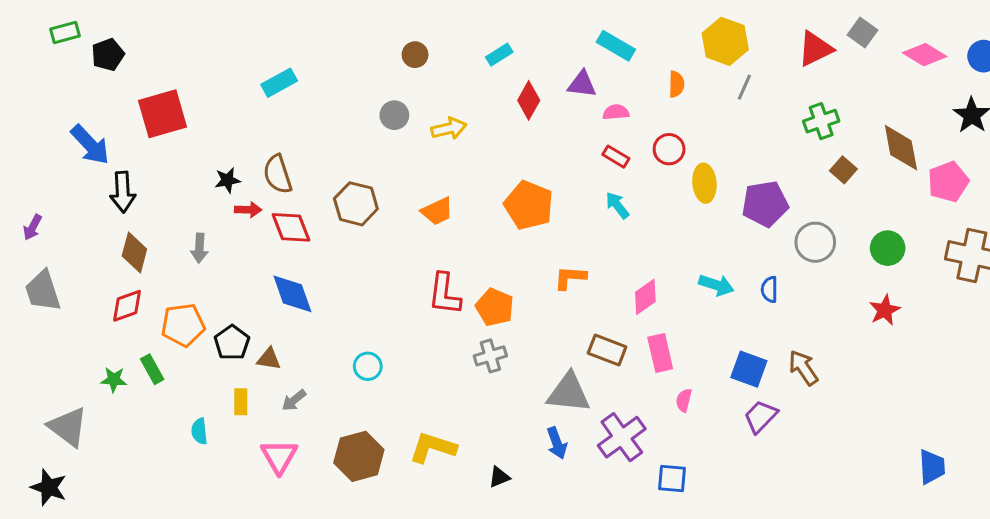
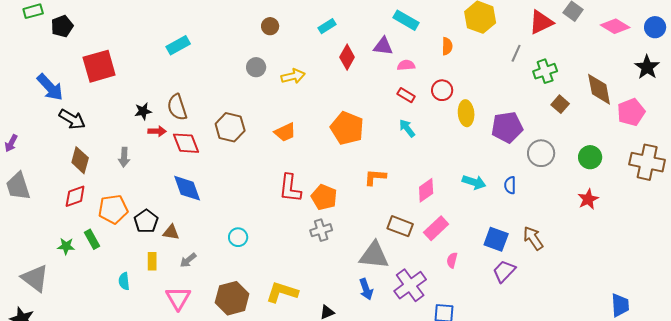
gray line: (744, 87) -> (516, 53), moved
black arrow: (123, 192) -> (72, 119), turned -56
pink rectangle: (660, 353) -> (436, 228), turned 60

